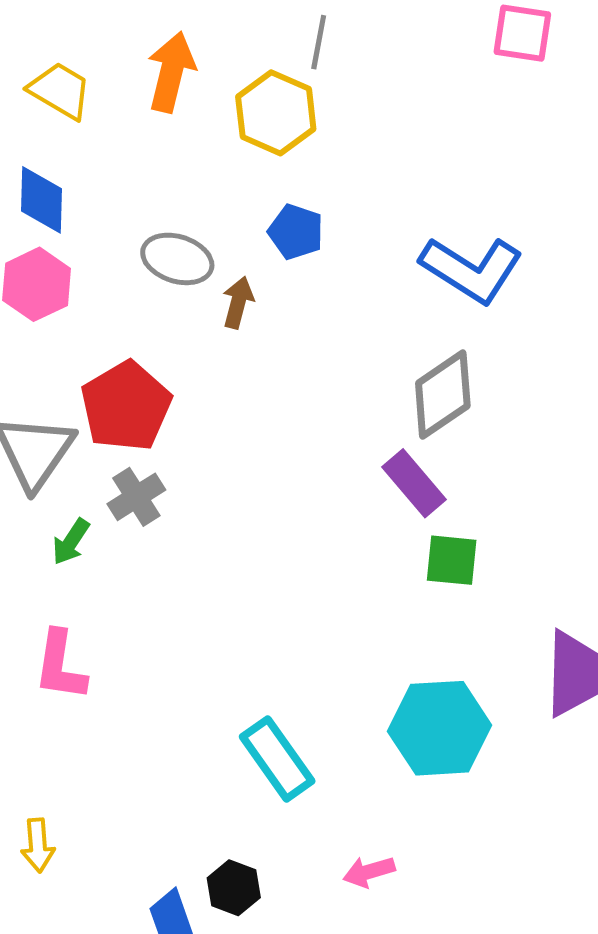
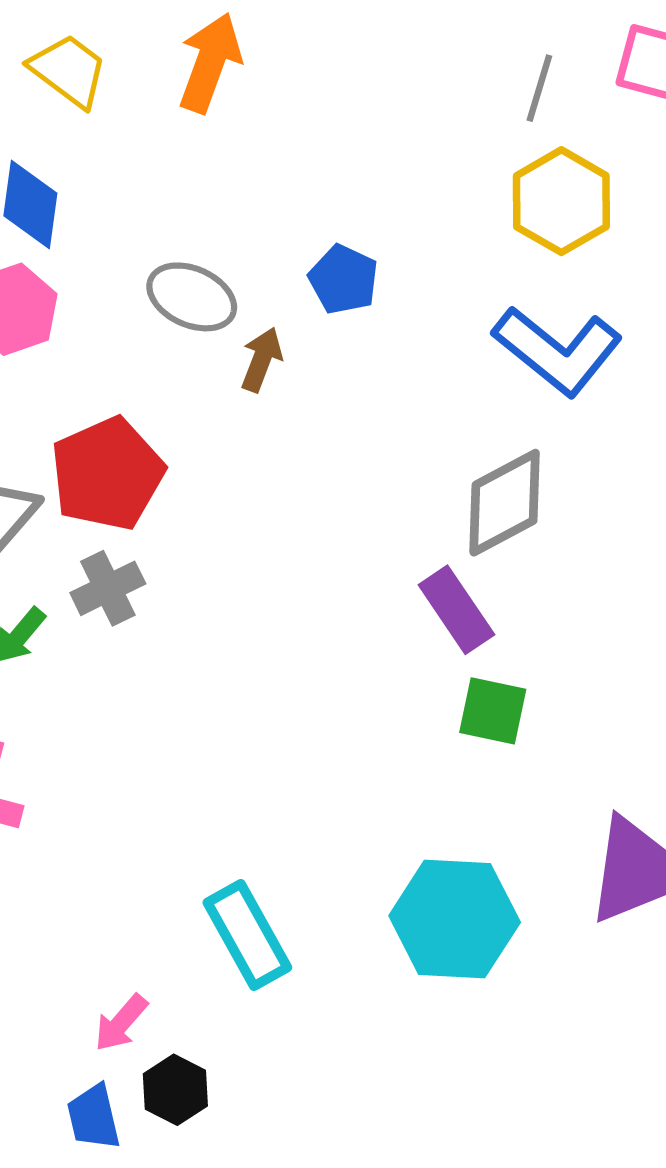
gray line: (319, 42) -> (539, 88), moved
yellow hexagon: (276, 113) -> (561, 201), moved
pink arrow: (369, 872) -> (121, 1023), moved, turned -39

